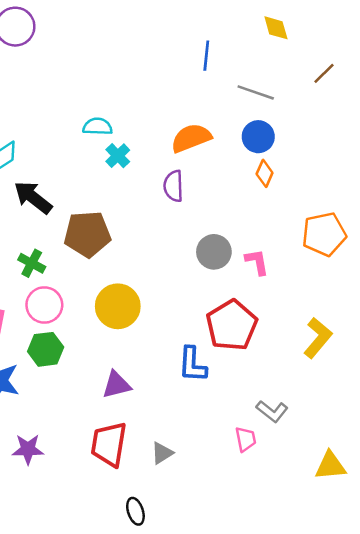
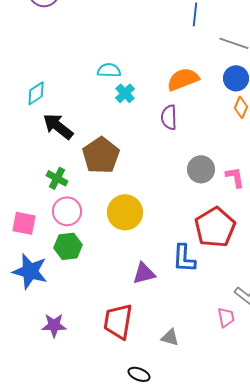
brown pentagon: (87, 234) -> (101, 155), turned -30
purple triangle: (116, 385) -> (144, 273), moved
gray triangle: (162, 453) -> (170, 337), moved, turned 48
black ellipse: (135, 511) -> (139, 374), turned -50

